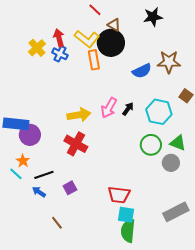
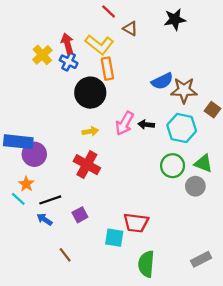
black circle: (111, 43) -> (90, 93), moved
brown star: (169, 62) -> (184, 90), moved
black arrow: (128, 109) -> (146, 125), turned -120
yellow arrow: (79, 115) -> (90, 131), size x0.6
gray rectangle: (176, 212) -> (201, 259), moved, size x0.7
cyan square: (126, 215) -> (114, 238), moved

